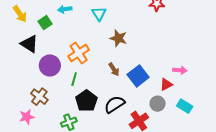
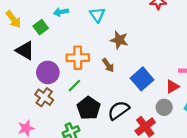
orange cross: (79, 53) -> (78, 58), turned 35
brown arrow: (114, 69) -> (108, 65), moved
green line: (74, 79) -> (74, 86), turned 32
brown cross: (39, 97) -> (44, 97), moved

